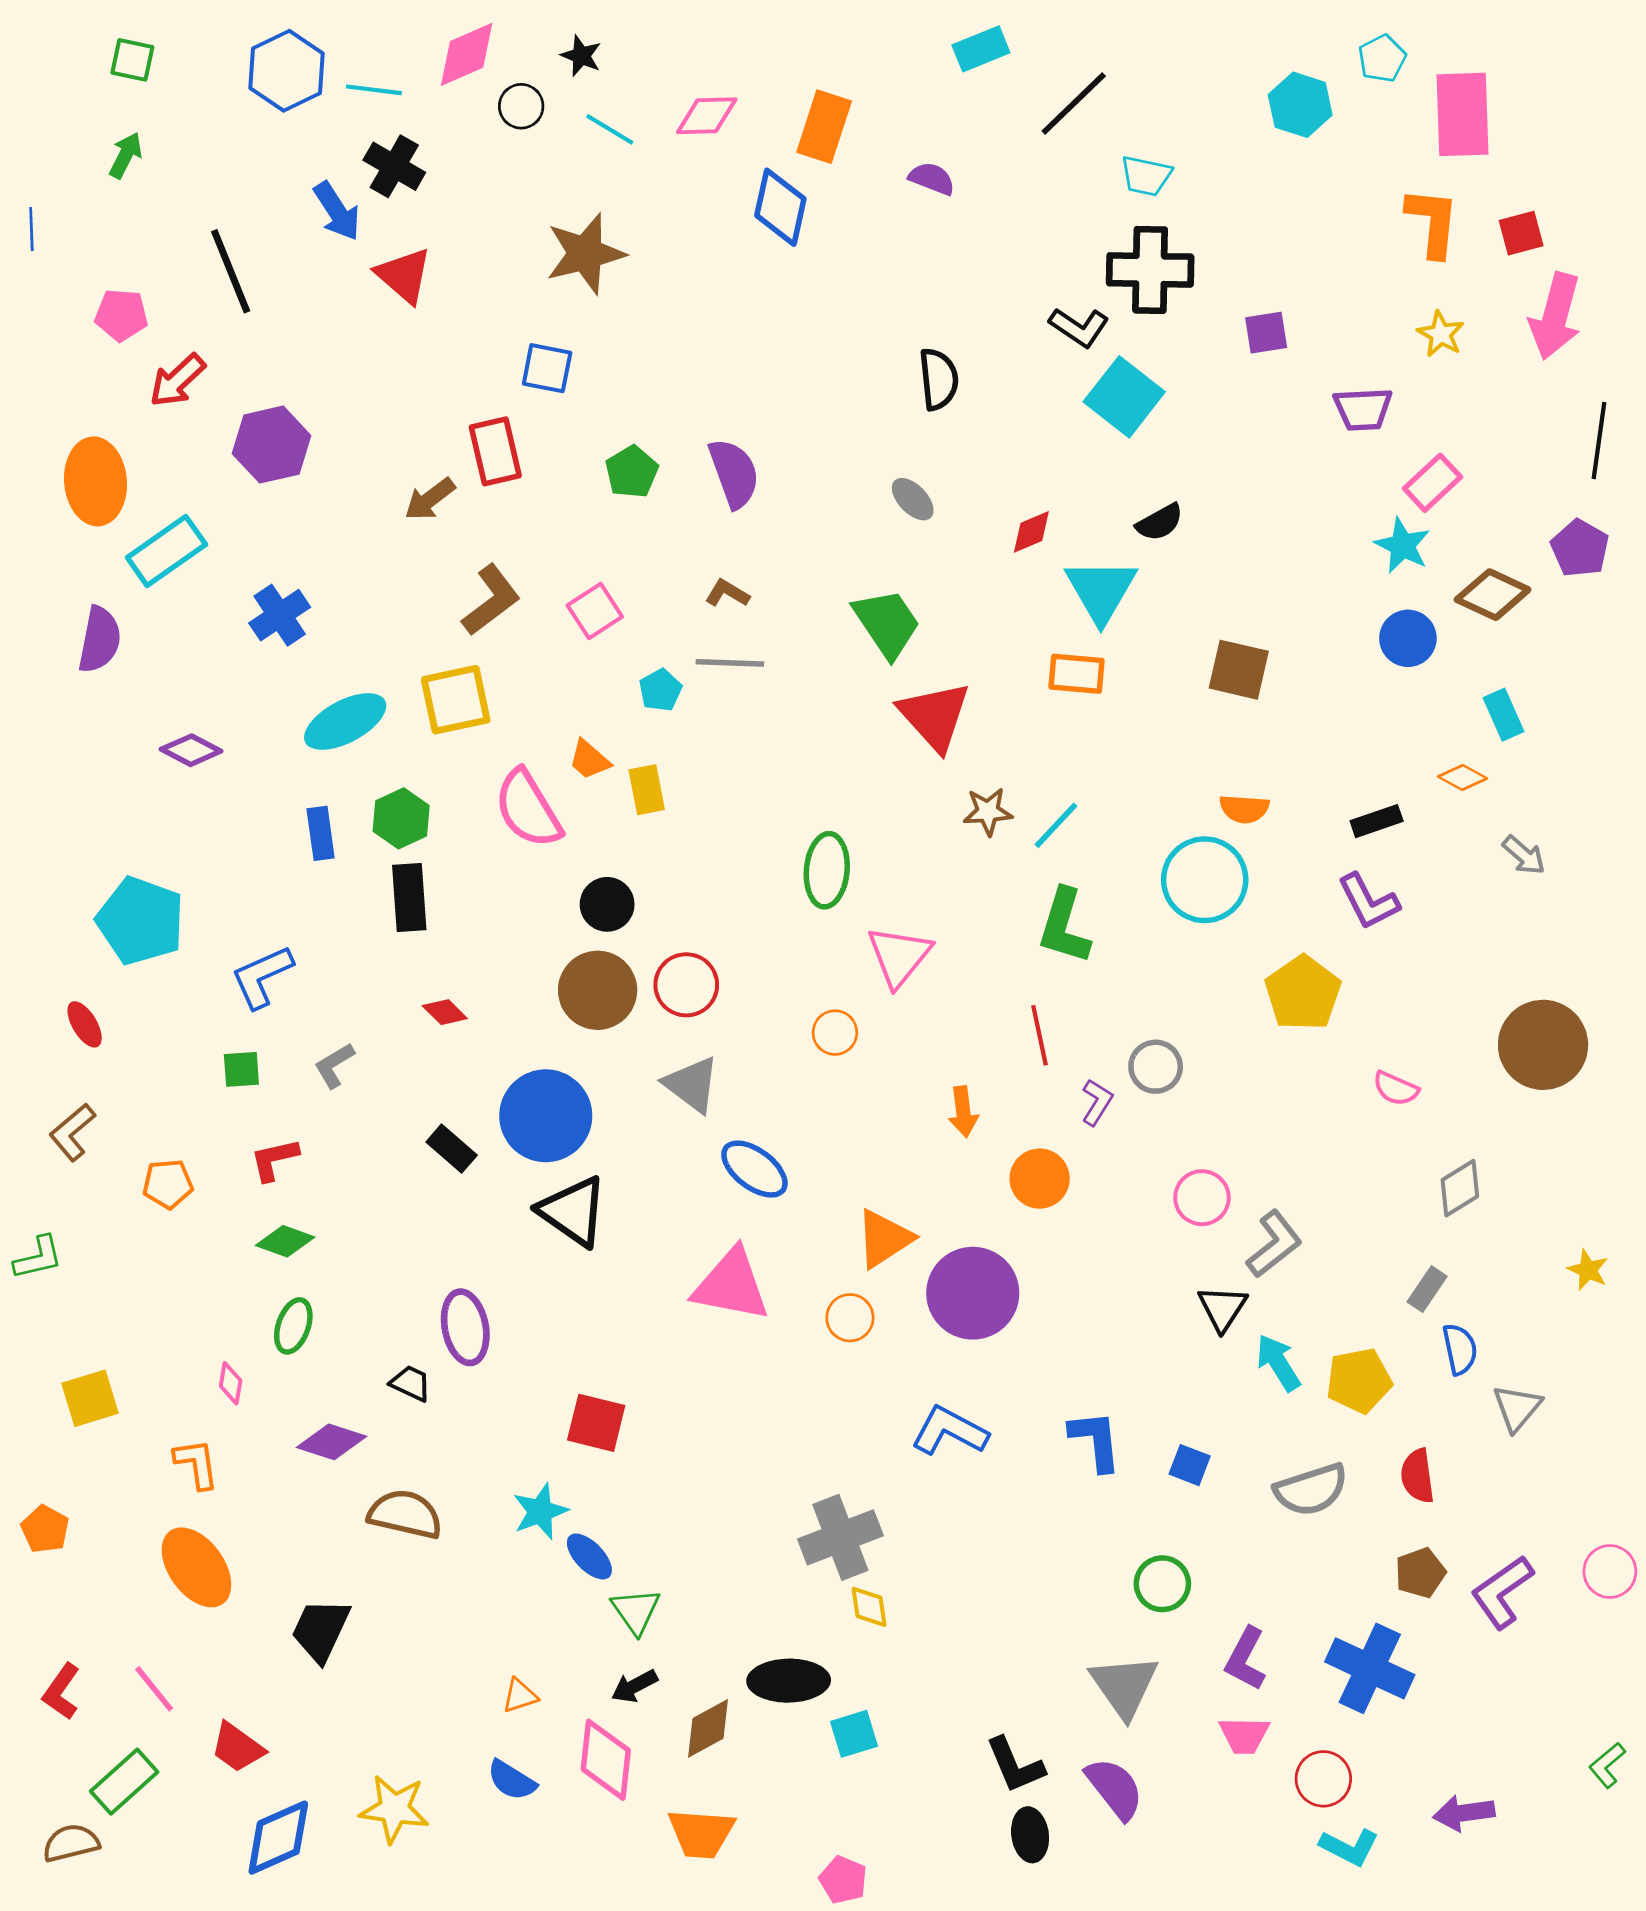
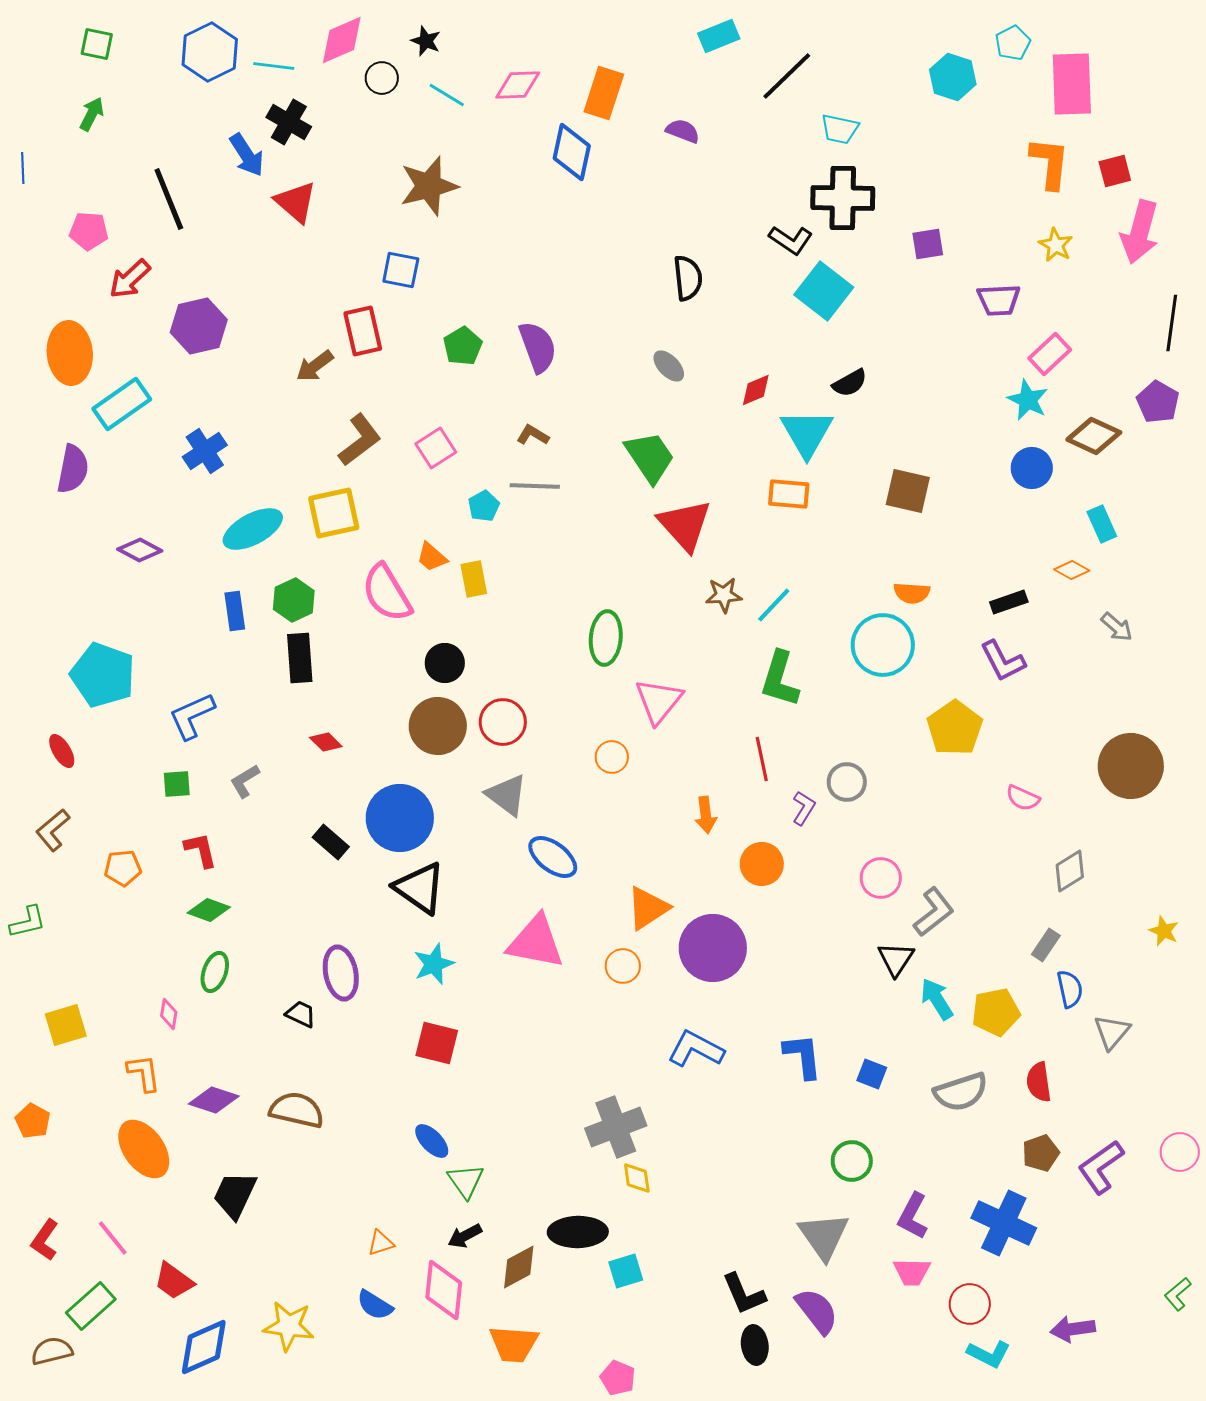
red L-shape: (274, 1159) -> (201, 850), turned 90
purple diamond: (332, 1442) -> (214, 1100), moved
cyan star: (540, 1511) -> (434, 964), moved

